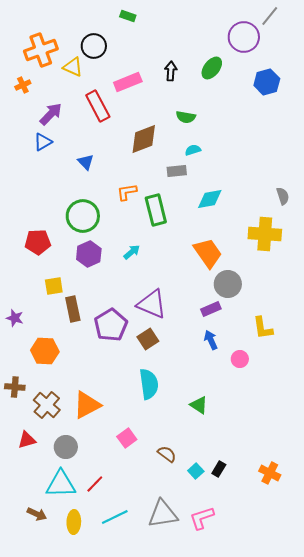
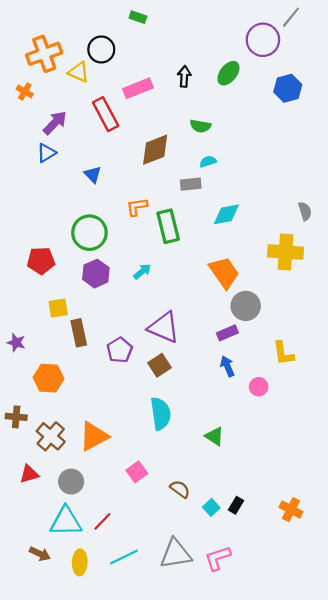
orange cross: (23, 85) -> (25, 92), turned -35
purple pentagon: (111, 325) -> (120, 350), size x0.7

